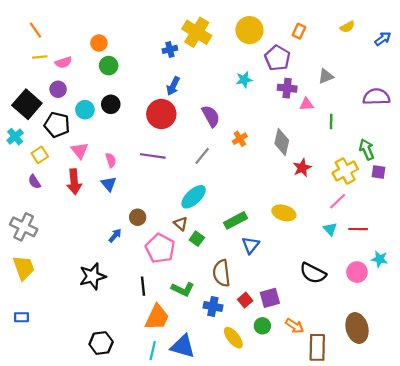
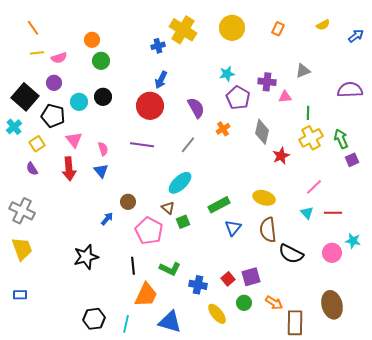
purple pentagon: (277, 58) -> (238, 98), moved
yellow cross: (345, 171) -> (311, 138), moved
purple square: (378, 172) -> (352, 160), turned -32
green square: (197, 239) -> (183, 222), turned 32
brown semicircle: (222, 273) -> (268, 230), moved
cyan line: (153, 351) -> (126, 324), moved

